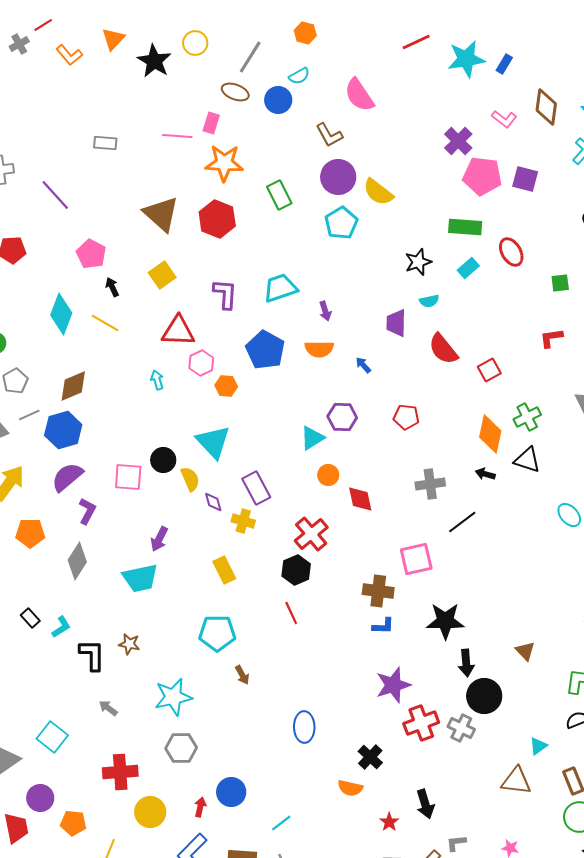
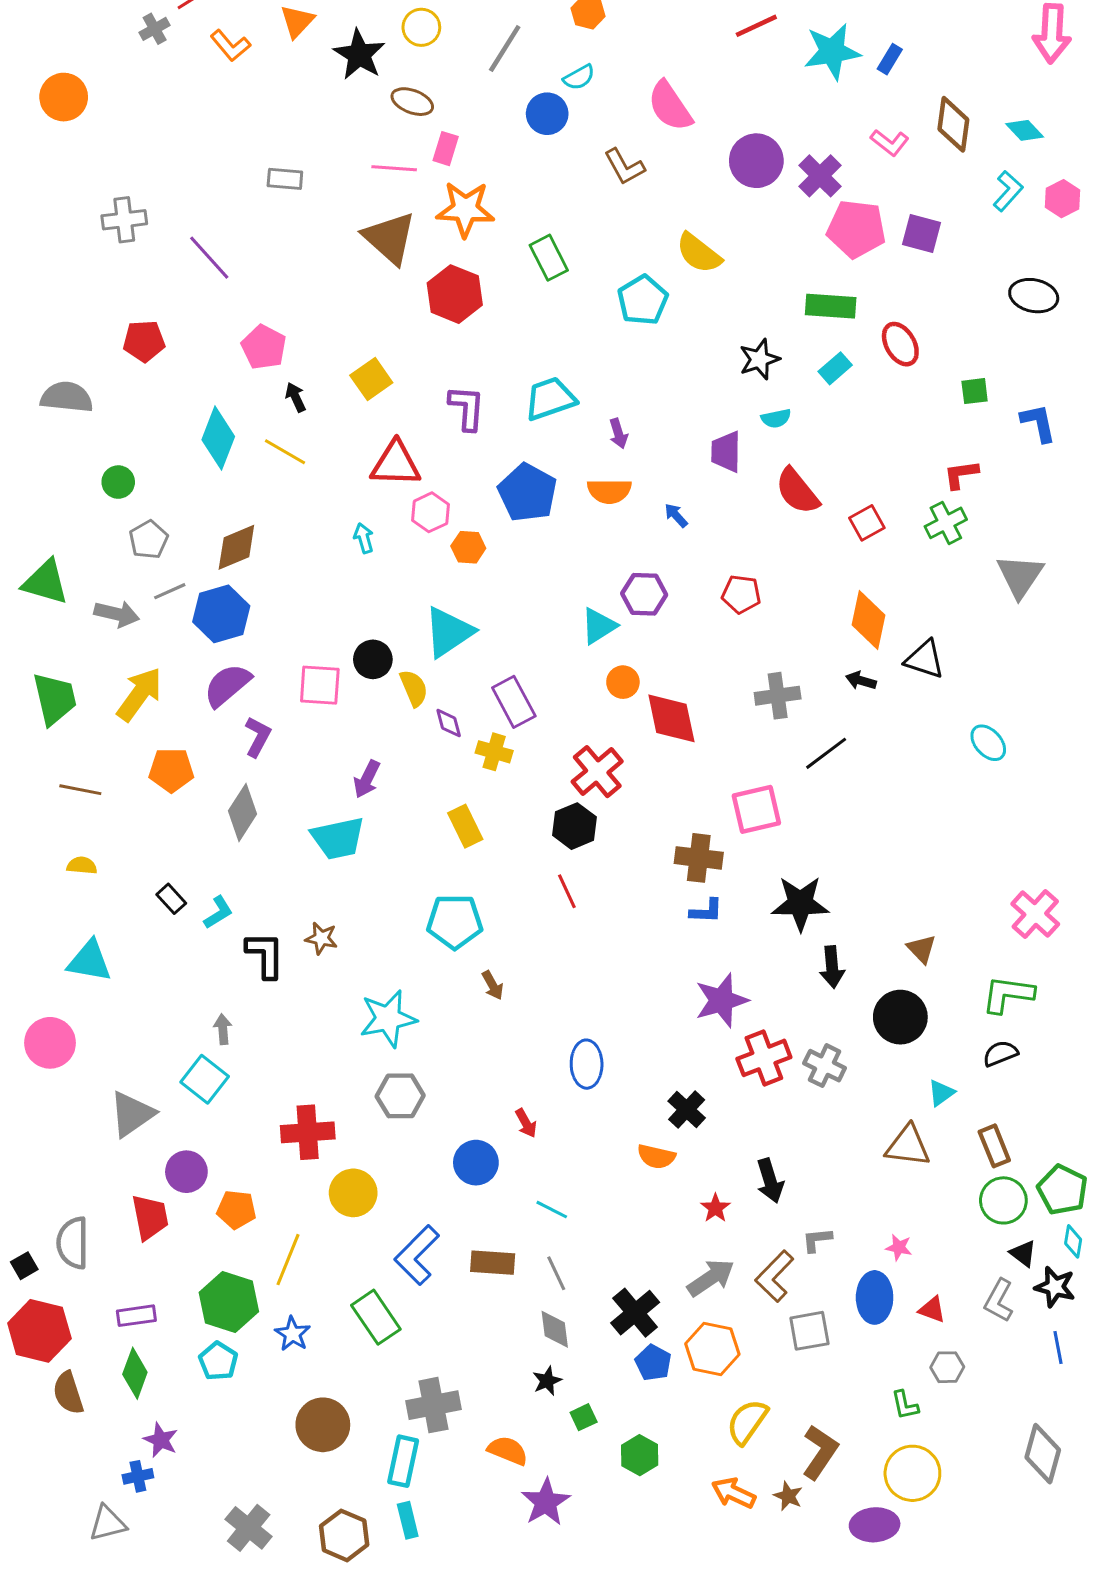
brown ellipse: (235, 92) -> (412, 102), moved
purple circle: (338, 177) -> (756, 161), moved
brown triangle: (161, 214) -> (390, 238), moved
green cross: (527, 417) -> (946, 523), moved
cyan triangle: (213, 442) -> (449, 632), turned 39
red diamond: (360, 499) -> (671, 718), size x1.4
black circle: (484, 696) -> (900, 1017), moved
gray arrow: (108, 708) -> (223, 1029), moved, turned 48
red arrow: (200, 807) -> (526, 1123), moved, turned 138
cyan line: (281, 823) -> (552, 1210), turned 65

